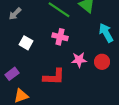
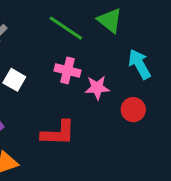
pink star: (79, 60) -> (97, 88), moved

